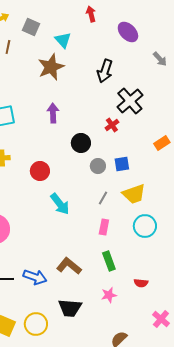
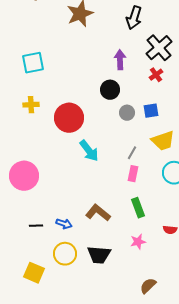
purple arrow: (53, 113) -> (120, 60), moved
red cross: (112, 125) -> (156, 75), moved
red circle: (40, 171) -> (69, 118), size x1.5
gray line: (103, 198) -> (132, 153), moved
blue arrow: (35, 277) -> (64, 224), size x0.7
yellow circle: (36, 324) -> (65, 254), moved

